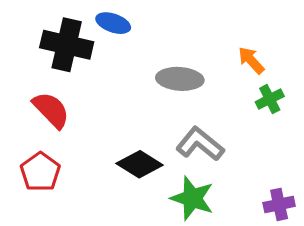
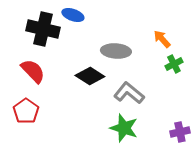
black diamond: (140, 164) -> (90, 76), moved

